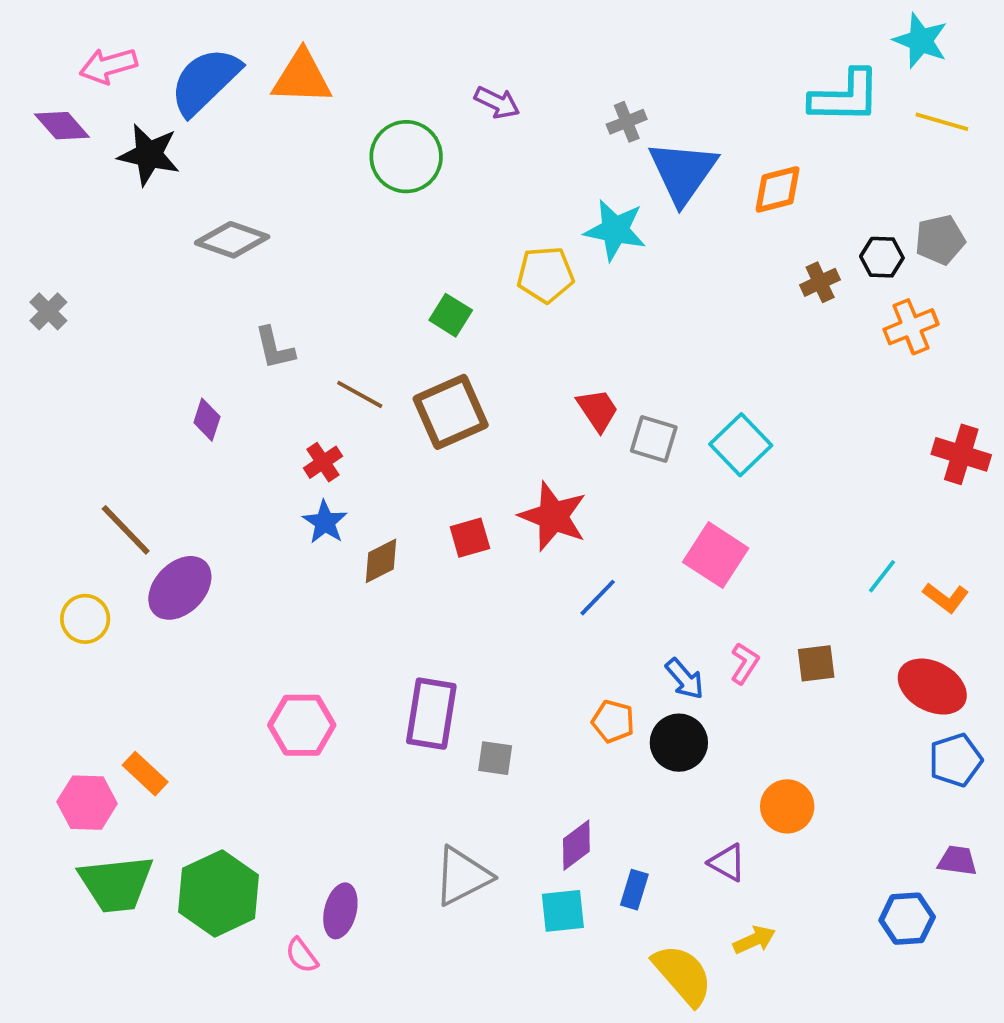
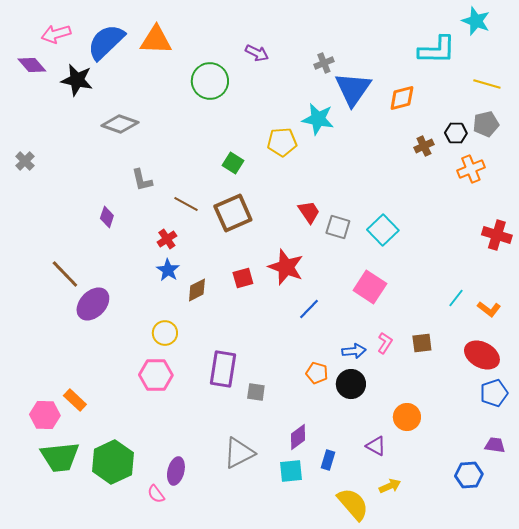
yellow line: (942, 122) -> (487, 84), moved
yellow circle: (85, 619) -> (165, 333), moved
blue arrow: (685, 679) -> (354, 351), turned -55

